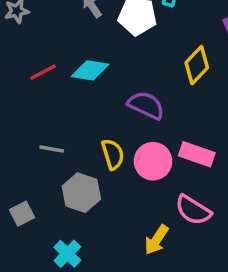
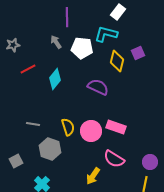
yellow diamond: (197, 65) -> (117, 61), moved, turned -30
cyan diamond: (90, 70) -> (55, 79), turned -60
red line: (43, 72) -> (28, 69), moved
purple semicircle: (146, 105) -> (98, 87), moved

